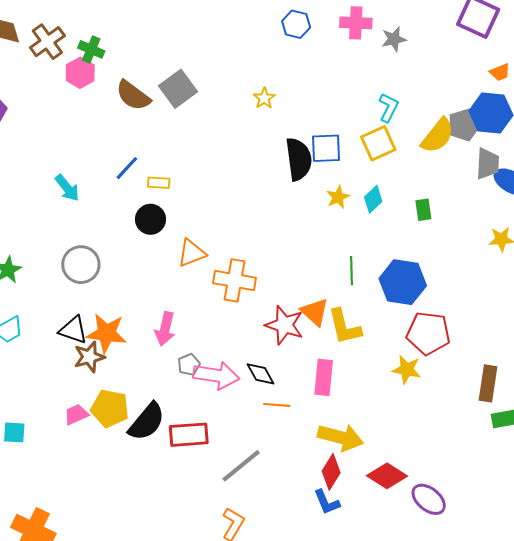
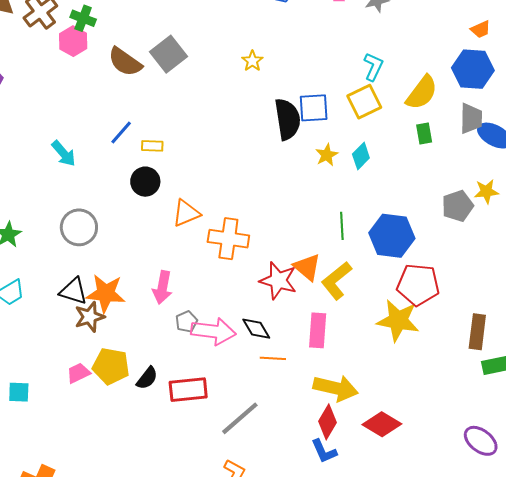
gray pentagon: (464, 125) -> (458, 206), moved
green rectangle: (423, 210) -> (424, 134), moved
yellow L-shape: (344, 327) -> (336, 281), turned 66
yellow star: (407, 370) -> (398, 320), size x1.5
black semicircle: (147, 422) -> (147, 378), size x0.6
purple ellipse: (429, 499) -> (481, 441), moved

